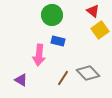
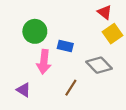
green circle: (52, 15) -> (35, 31), moved
gray diamond: (88, 73) -> (99, 65), moved

